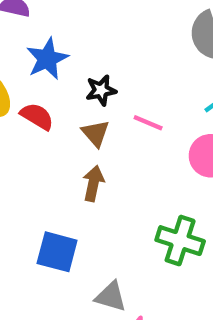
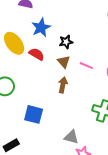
pink line: (148, 123) -> (86, 66), moved
blue square: (57, 252) -> (34, 114), moved

